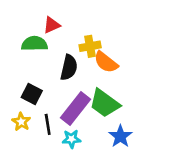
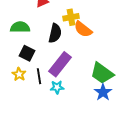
green semicircle: (34, 44) -> (20, 27), moved
green trapezoid: (105, 103) -> (102, 73), moved
blue star: (120, 136) -> (103, 92), moved

